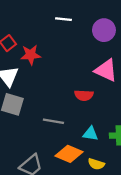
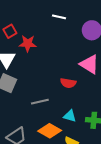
gray line: (53, 121) -> (40, 102), turned -30

